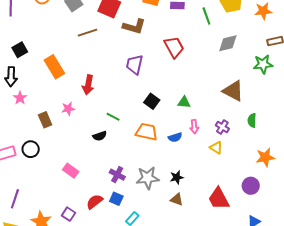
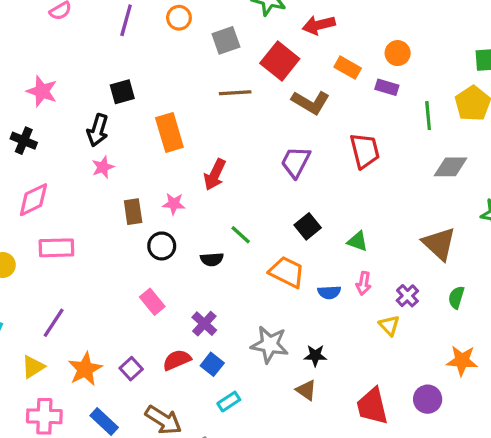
black circle: (31, 149) -> (162, 246), moved
purple cross: (117, 175) -> (204, 324), moved

